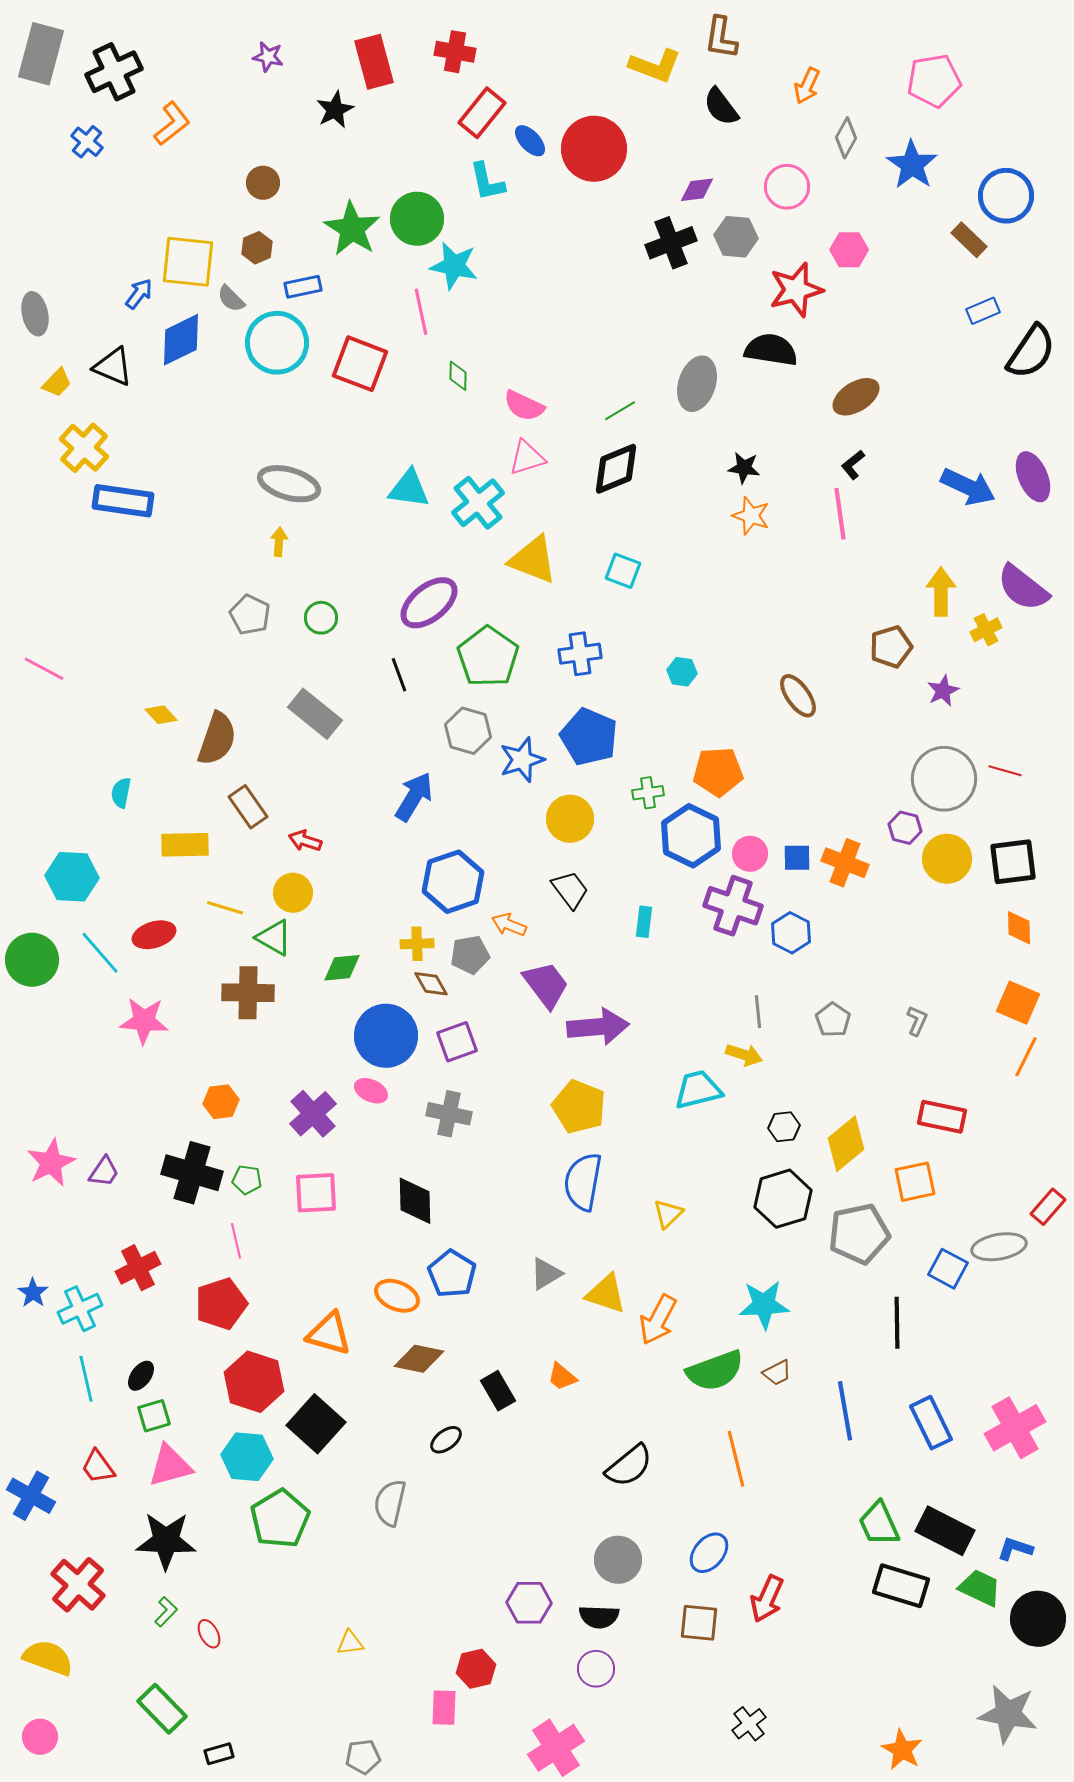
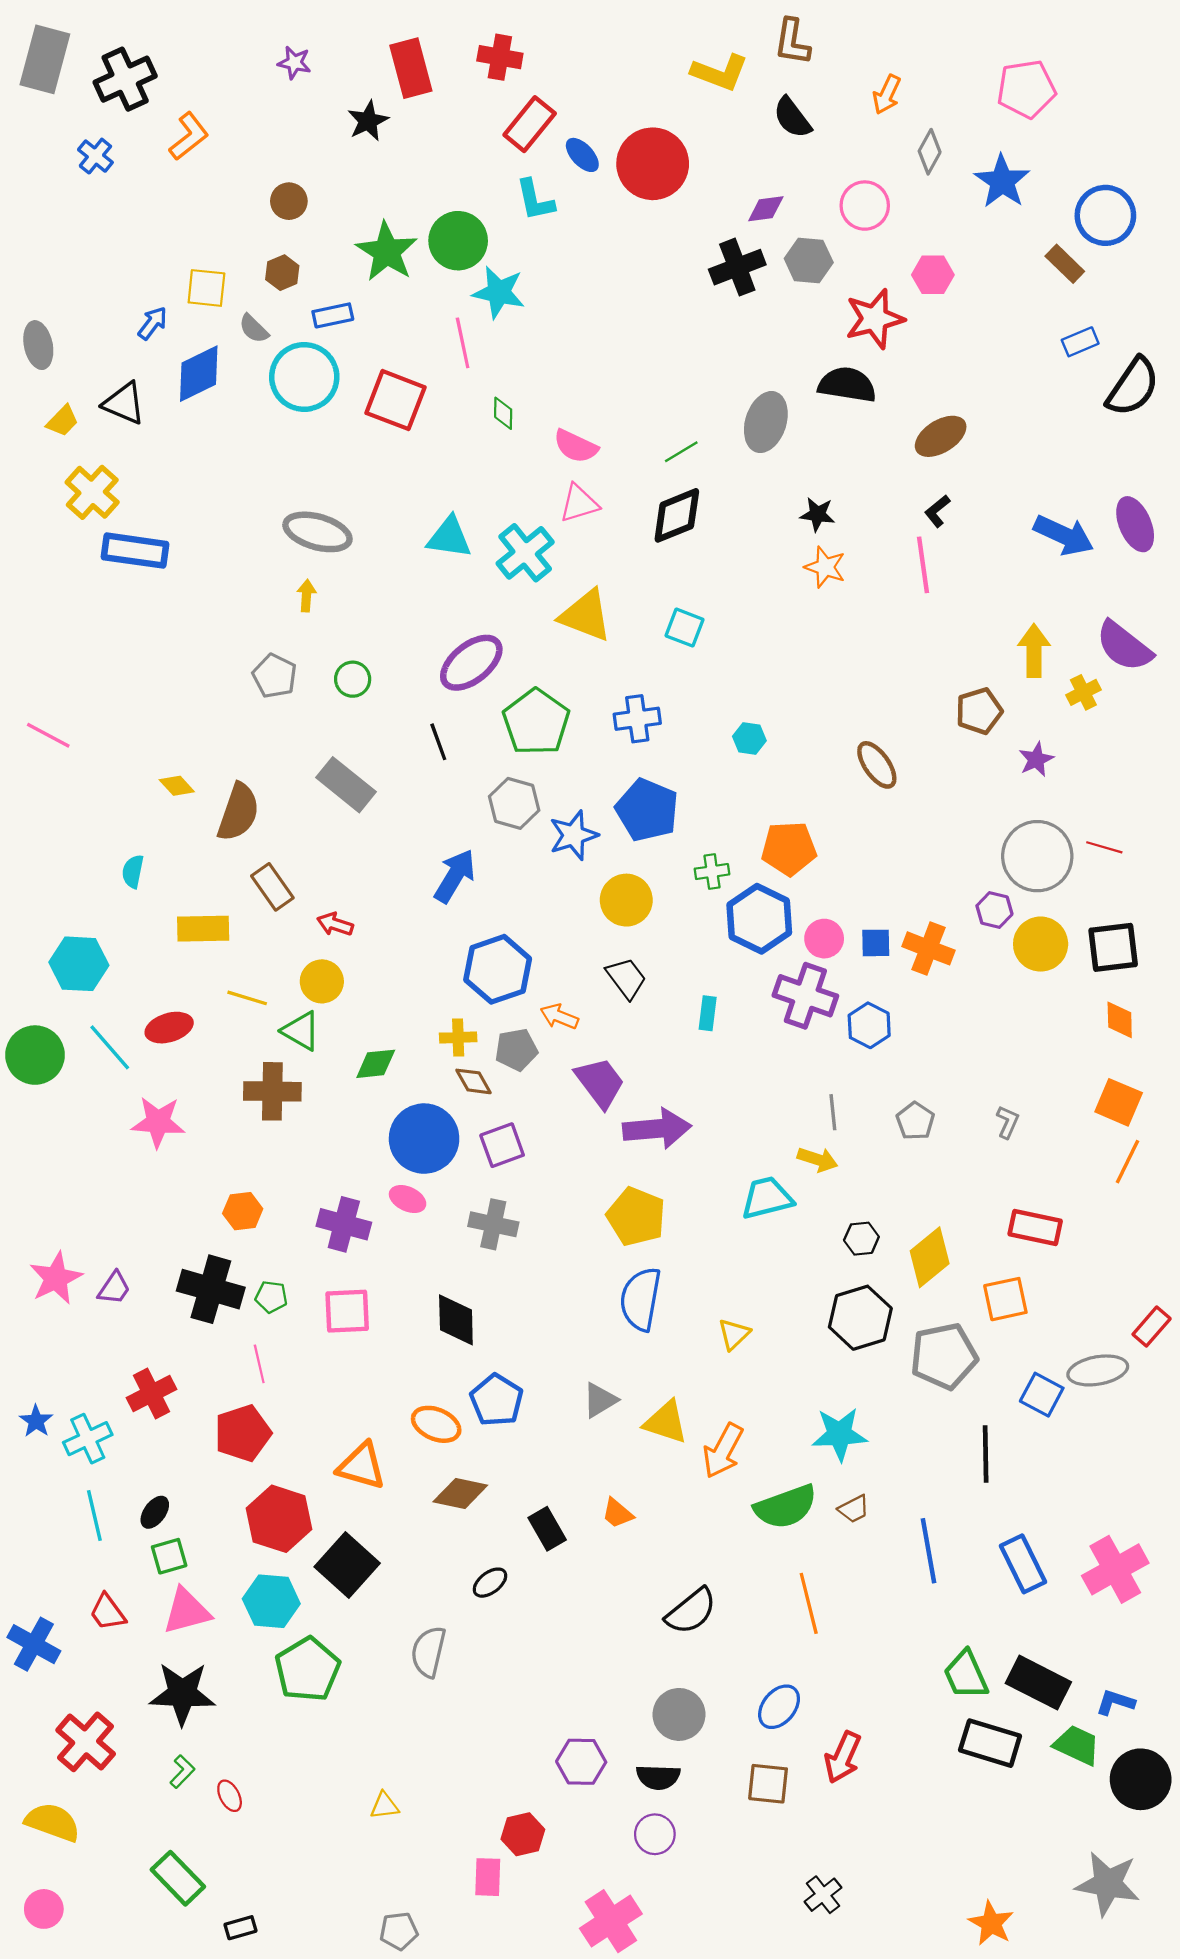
yellow square: (188, 262) -> (206, 288), size x0.7
purple cross: (313, 1114) -> (344, 1224), turned -33

